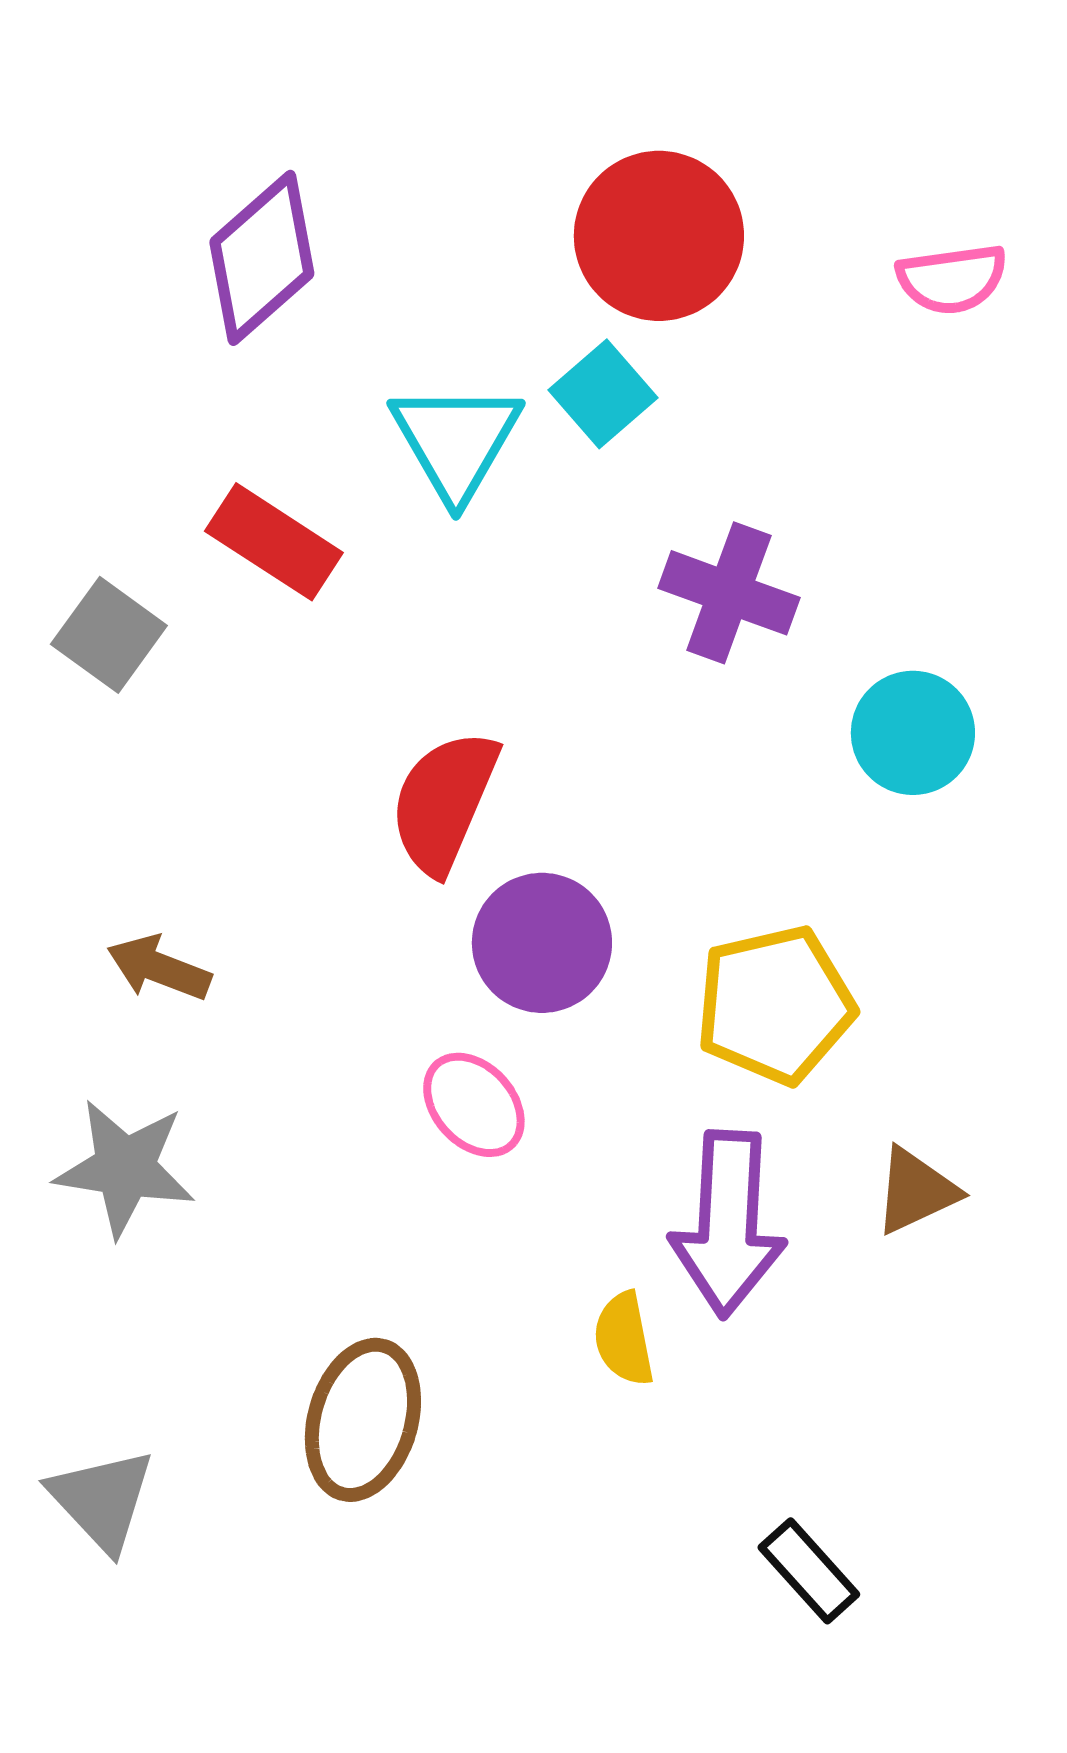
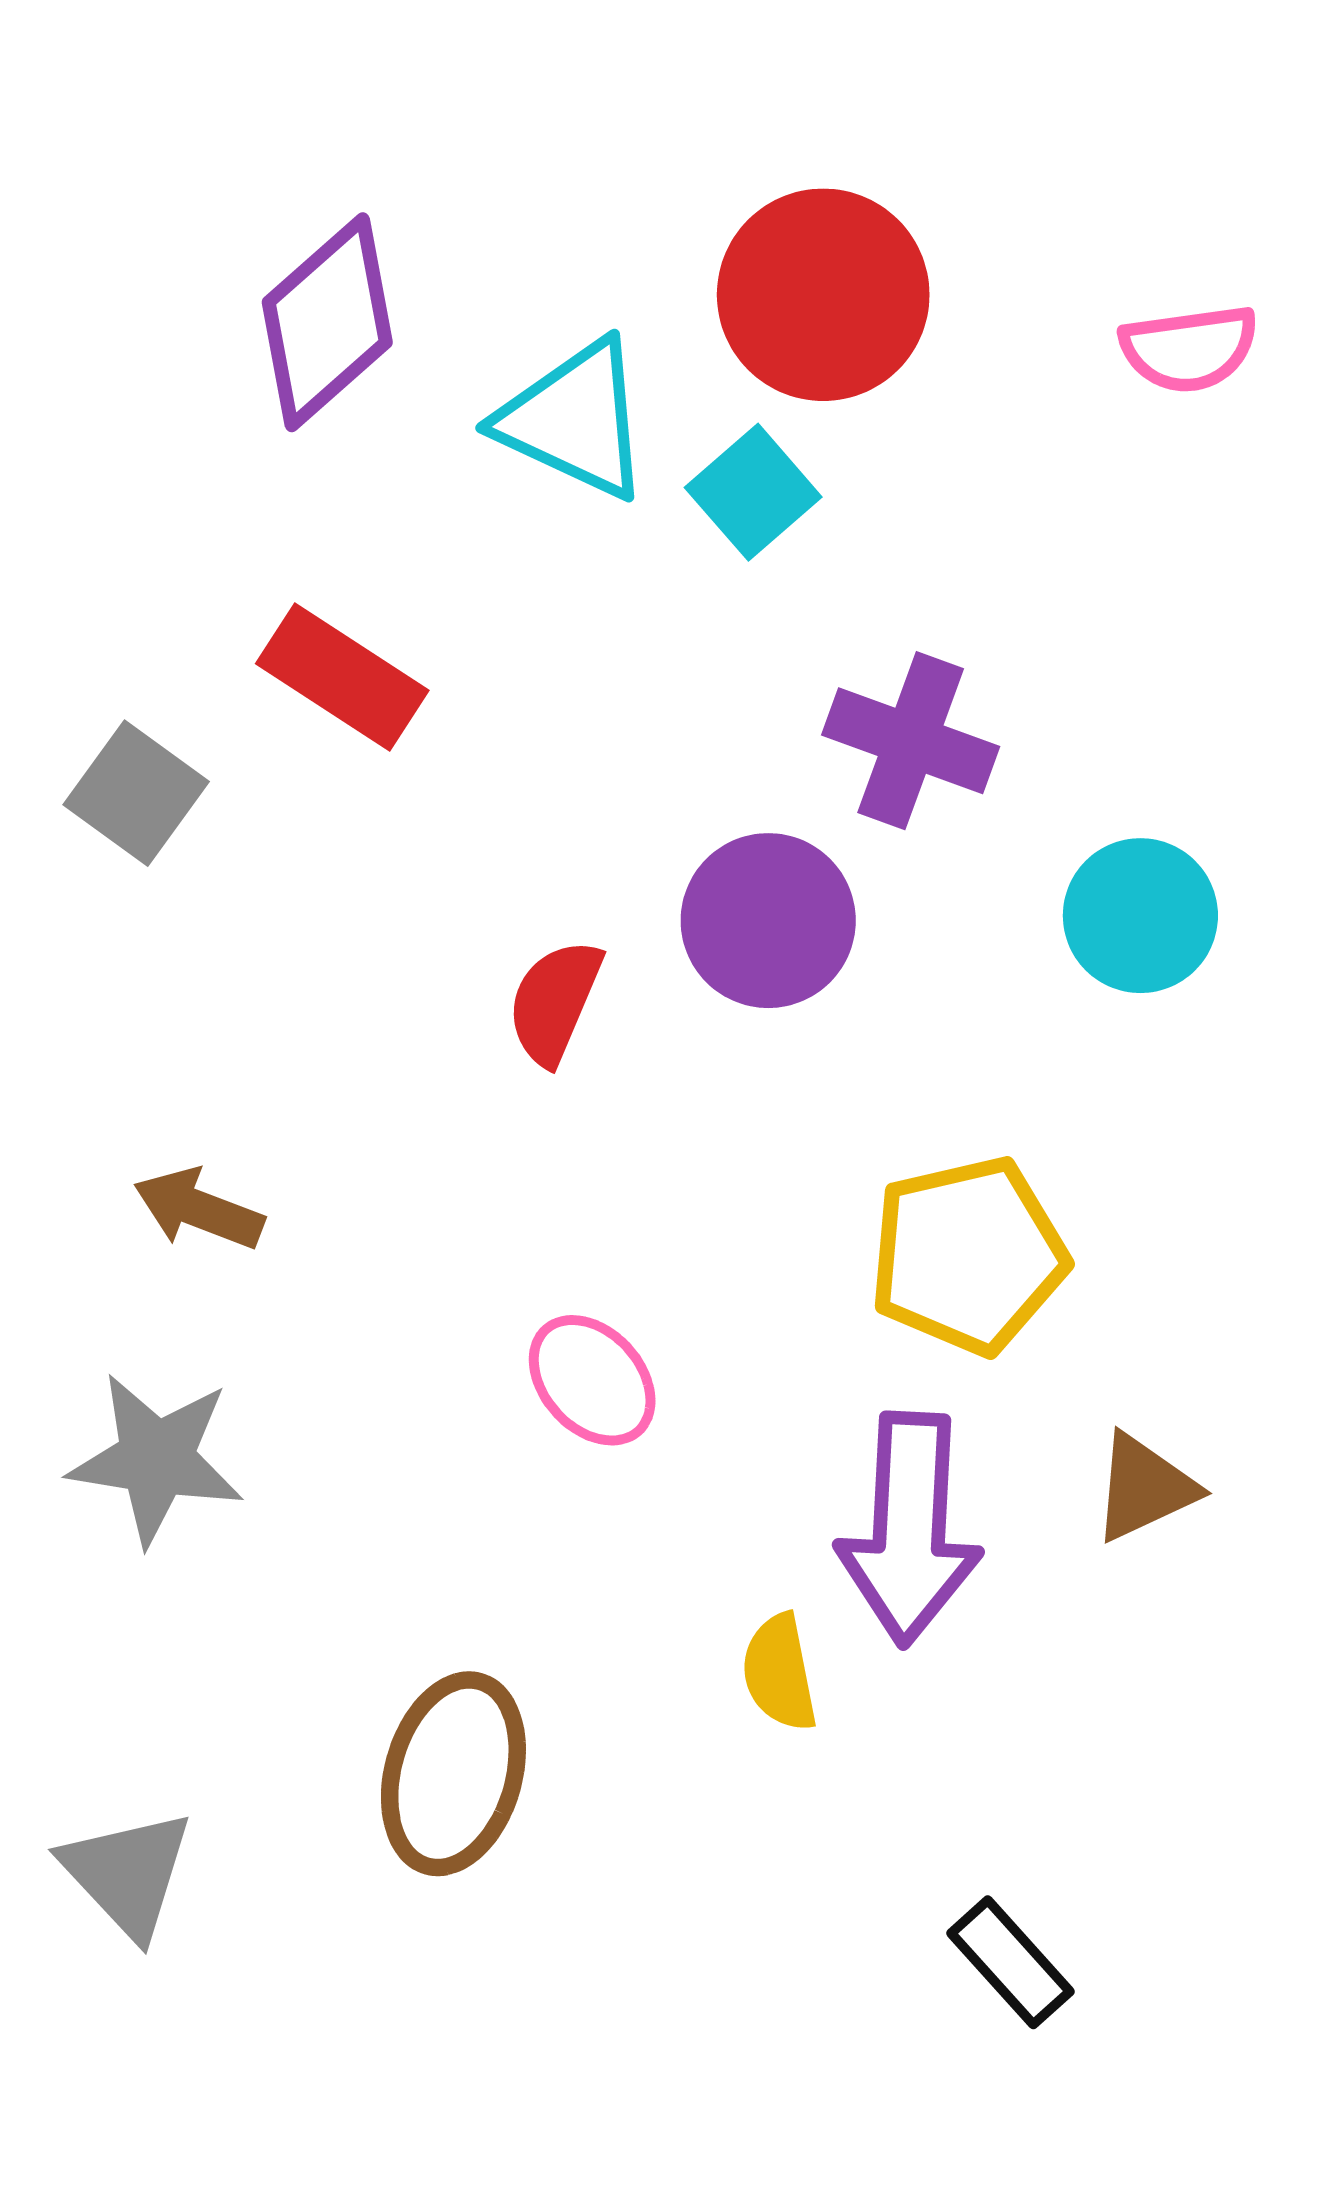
cyan triangle: (456, 441) -> (575, 420), moved, turned -35
red semicircle: (444, 802) -> (555, 1002), size x0.7
purple circle: (542, 943) -> (768, 921), moved

